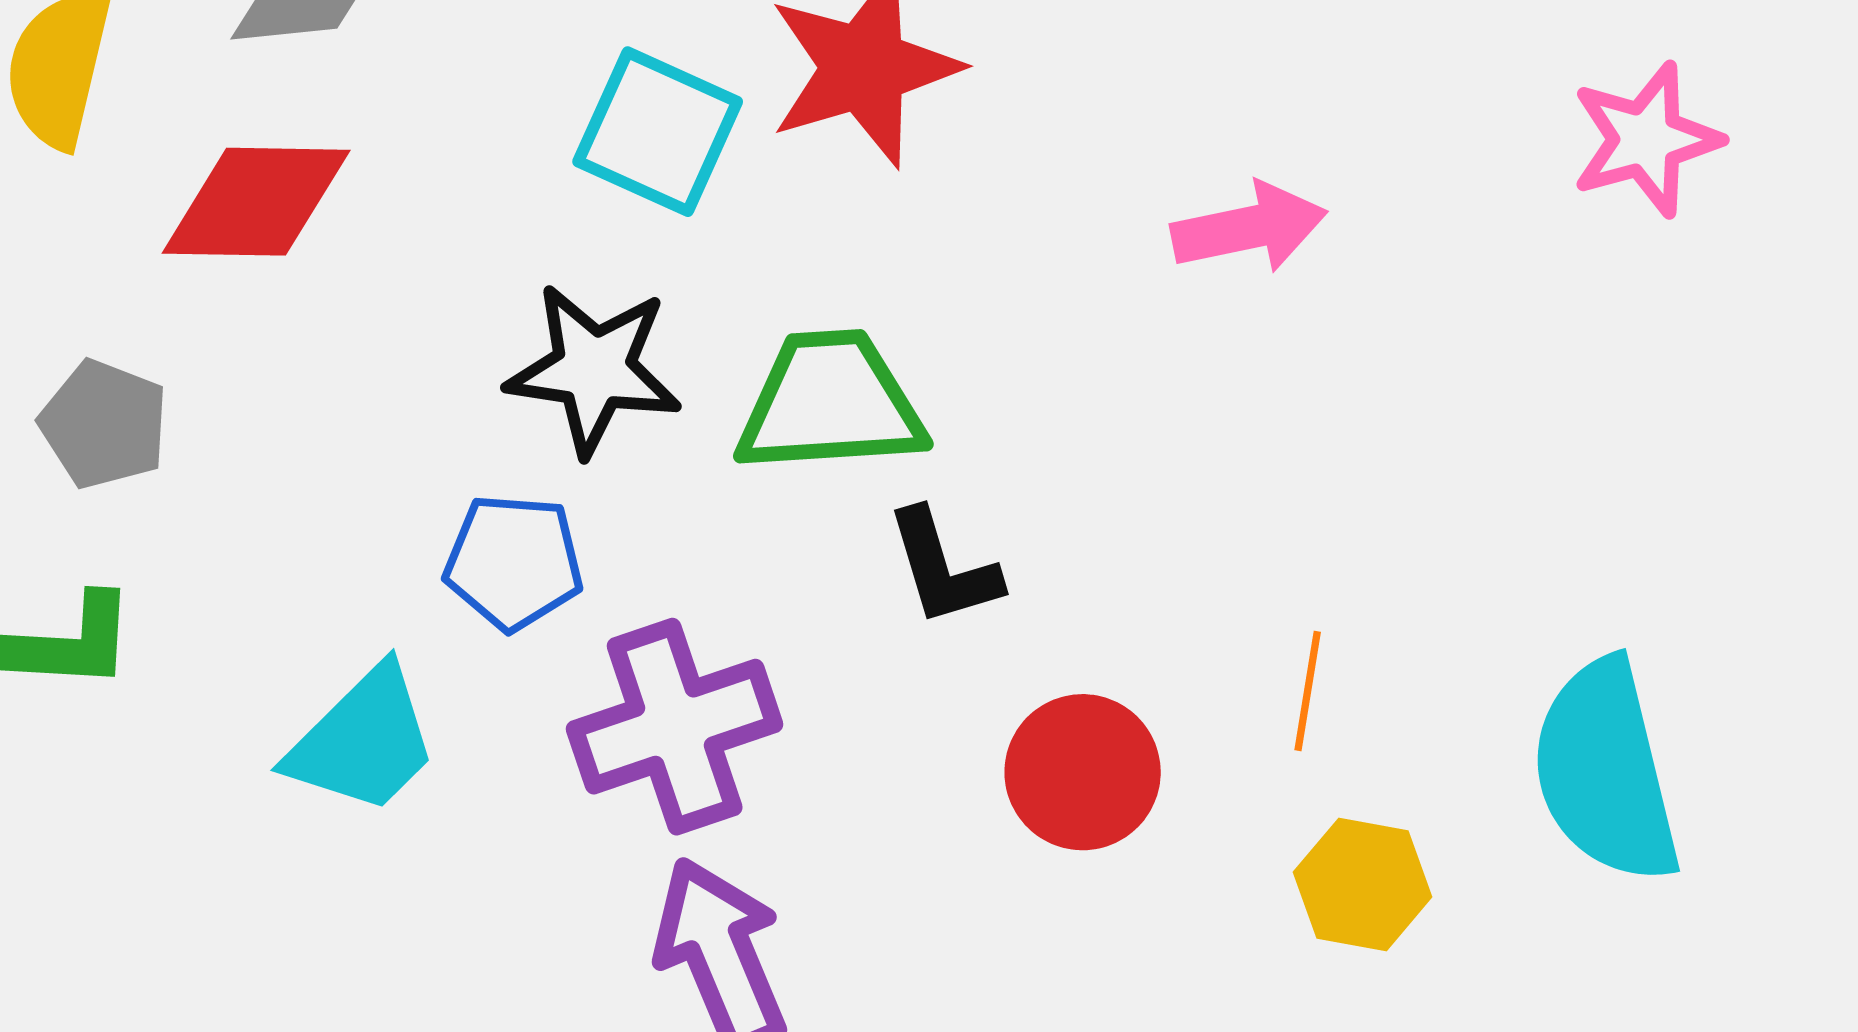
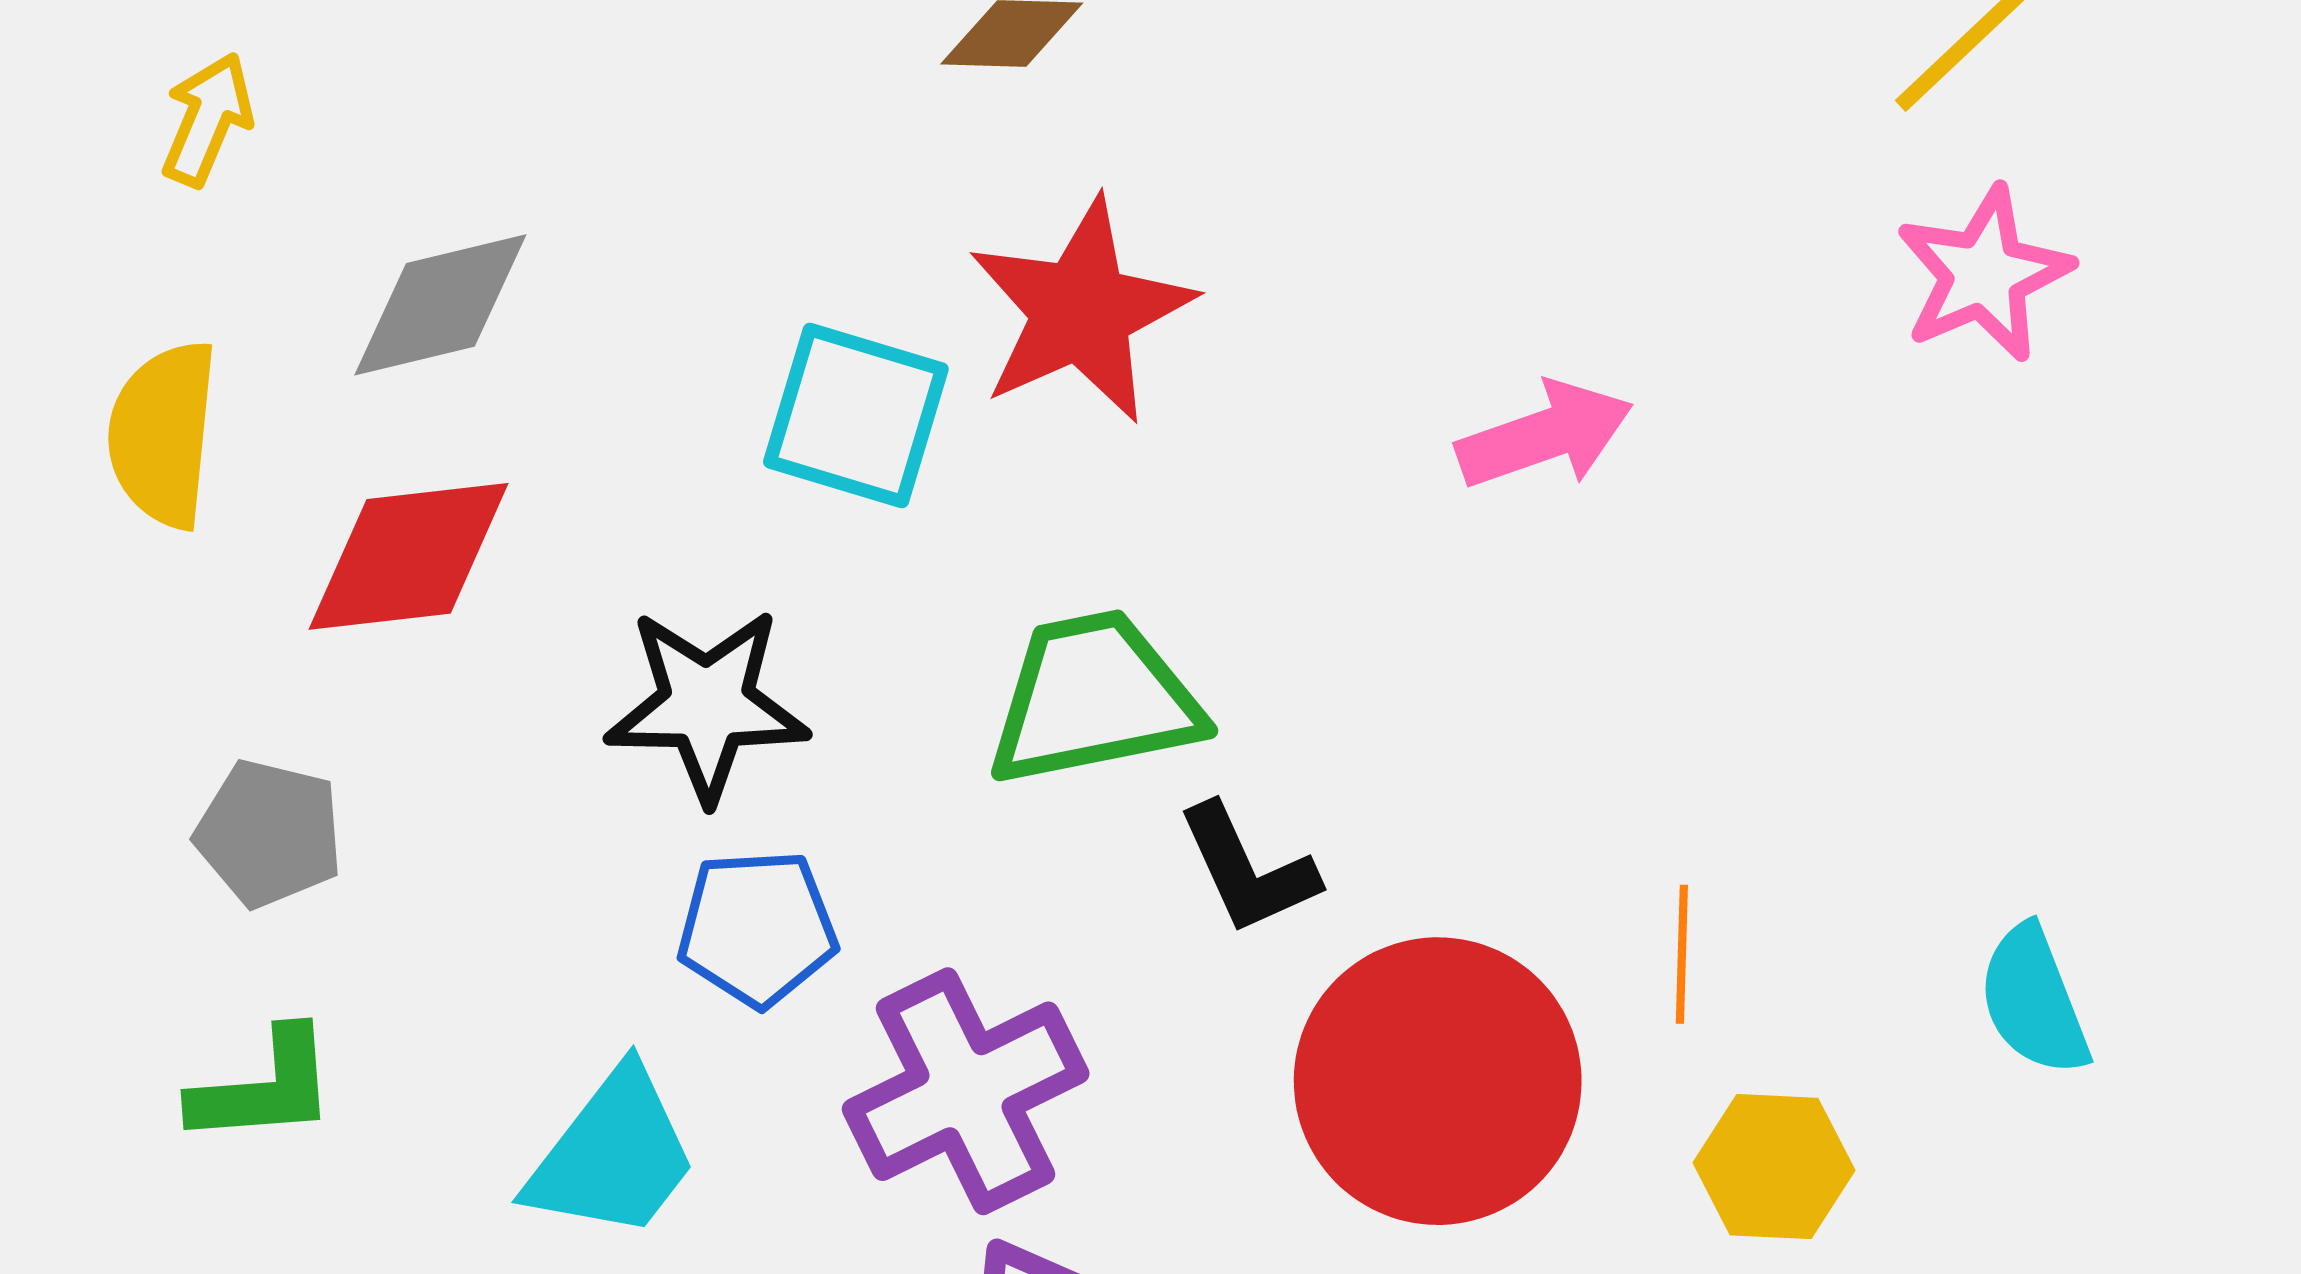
black star: (594, 369) -> (707, 705), moved
cyan semicircle: (1605, 771) -> (2034, 1001), size x0.6
red circle: (1083, 772) -> (1438, 1081), size x1.6

